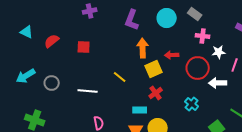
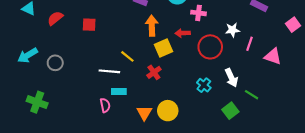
pink cross: (203, 36) -> (199, 13), moved
white arrow: (218, 83) -> (231, 78), moved, turned -114
white line: (88, 91) -> (109, 71), moved
red cross: (156, 93) -> (154, 72), moved
cyan rectangle: (140, 110) -> (119, 91), moved

